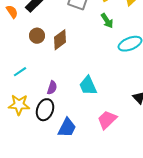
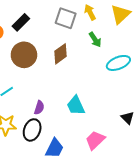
brown circle: (37, 36) -> (24, 55), size x1.6
brown diamond: (60, 40) -> (61, 54), moved

